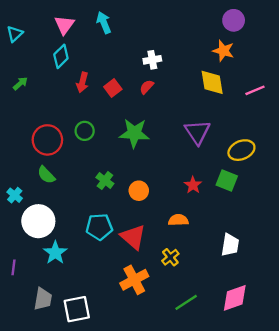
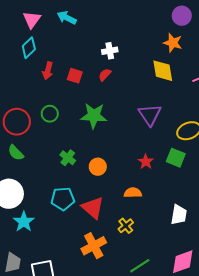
cyan arrow: (104, 23) -> (67, 18), turned -42
red square: (113, 88) -> (75, 76), turned -35

